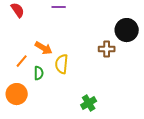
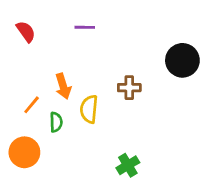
orange arrow: (44, 48) -> (63, 86), turned 42
brown cross: (107, 49) -> (129, 88), moved

